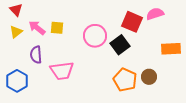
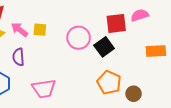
red square: (132, 22) -> (116, 23), turned -30
pink trapezoid: (62, 71) -> (44, 89), moved
brown circle: (149, 77) -> (134, 94), moved

